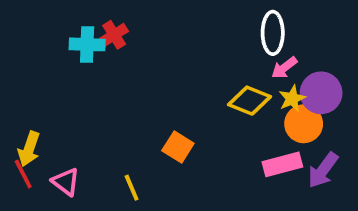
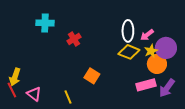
white ellipse: (273, 33) -> (128, 31), moved
red cross: (114, 35) -> (74, 39), moved

